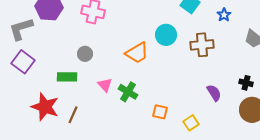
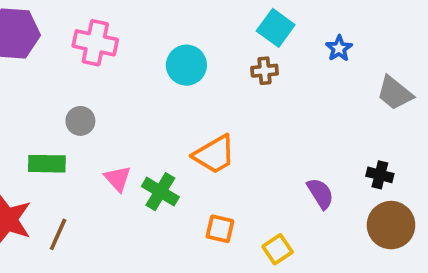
cyan circle: (166, 35) -> (186, 65), moved
brown cross: (202, 45) -> (265, 71), moved, size x0.6
orange trapezoid: (137, 53) -> (214, 154), moved

